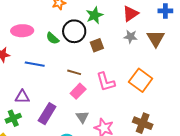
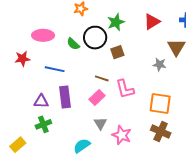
gray star: (131, 37) -> (160, 65), moved
brown line: (74, 72) -> (102, 78), moved
orange square: (141, 80) -> (160, 103), moved, turned -30
purple rectangle: (47, 114) -> (65, 97), moved, turned -40
green cross: (13, 118) -> (43, 124), moved

